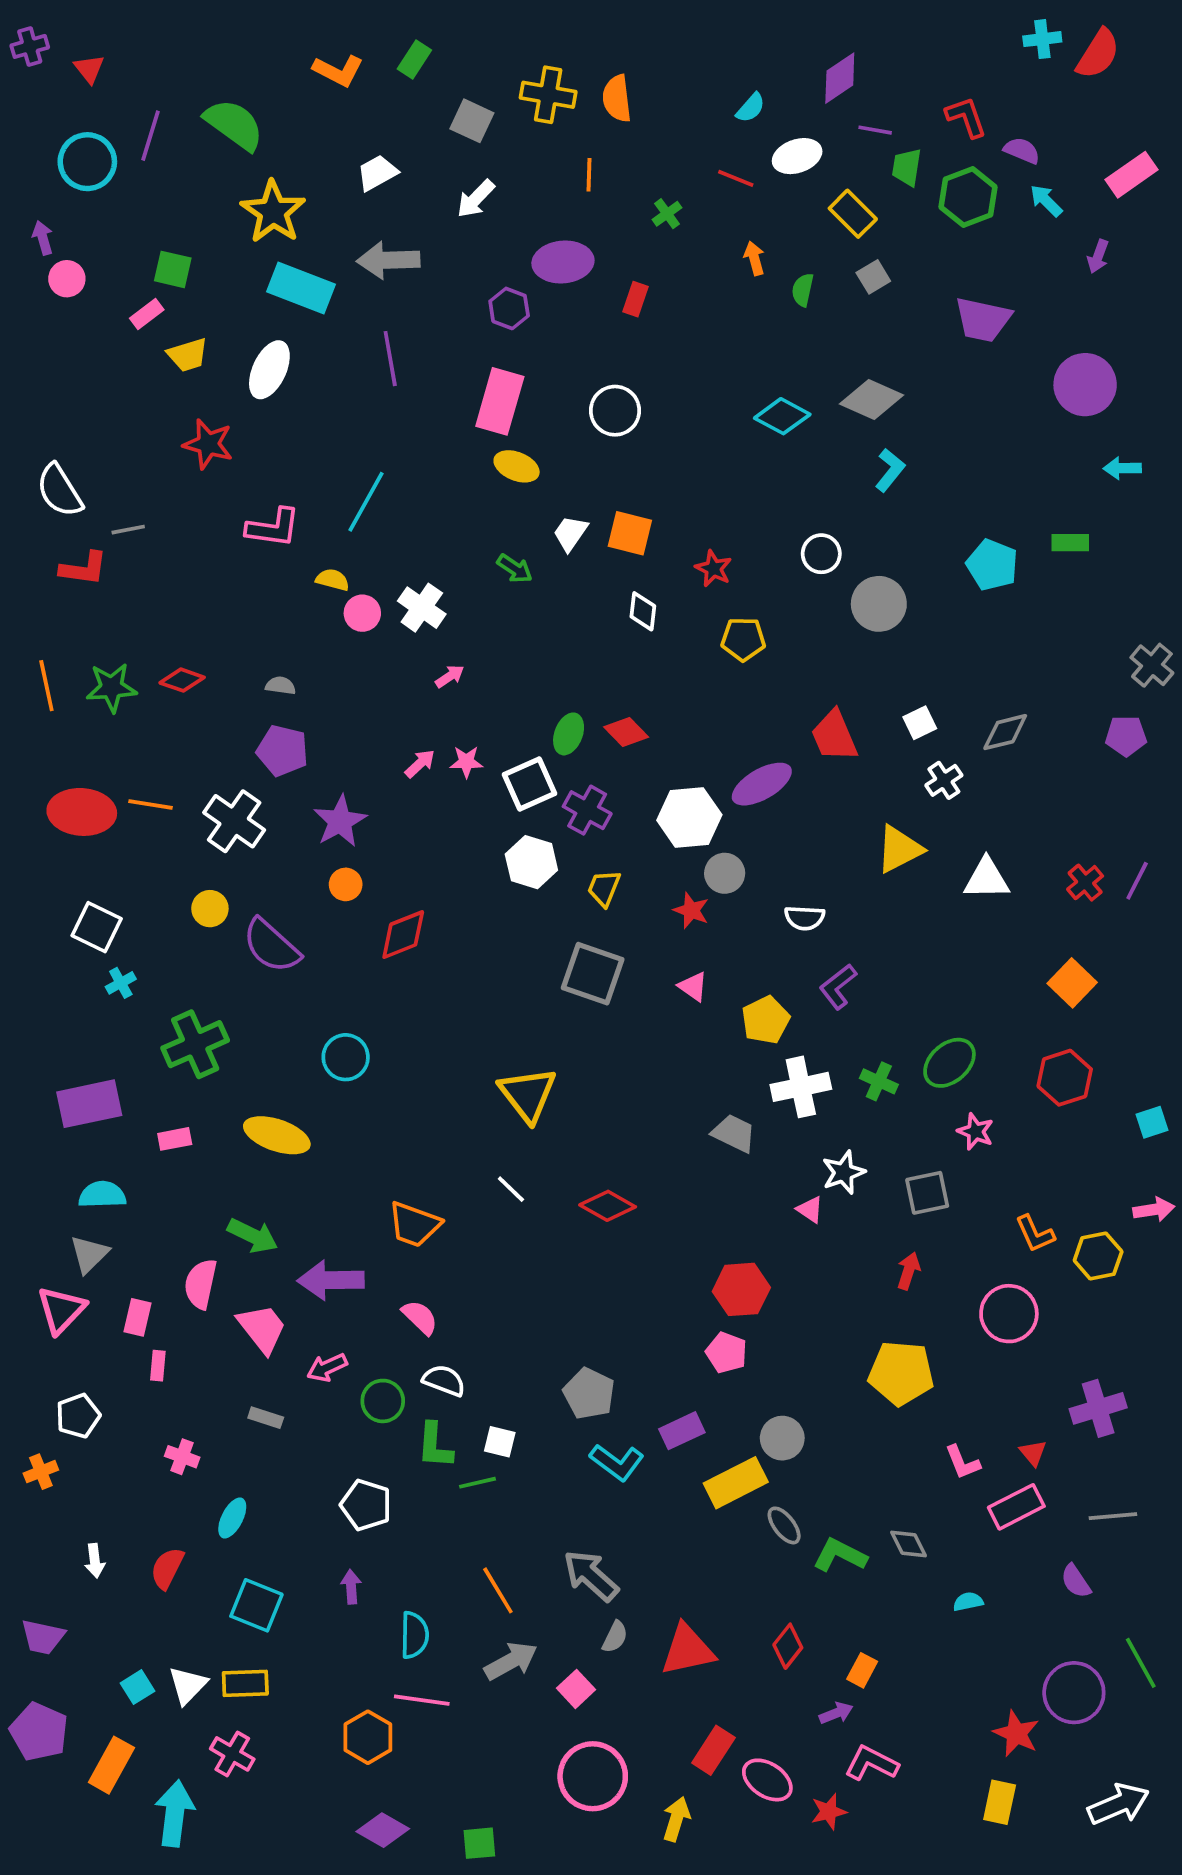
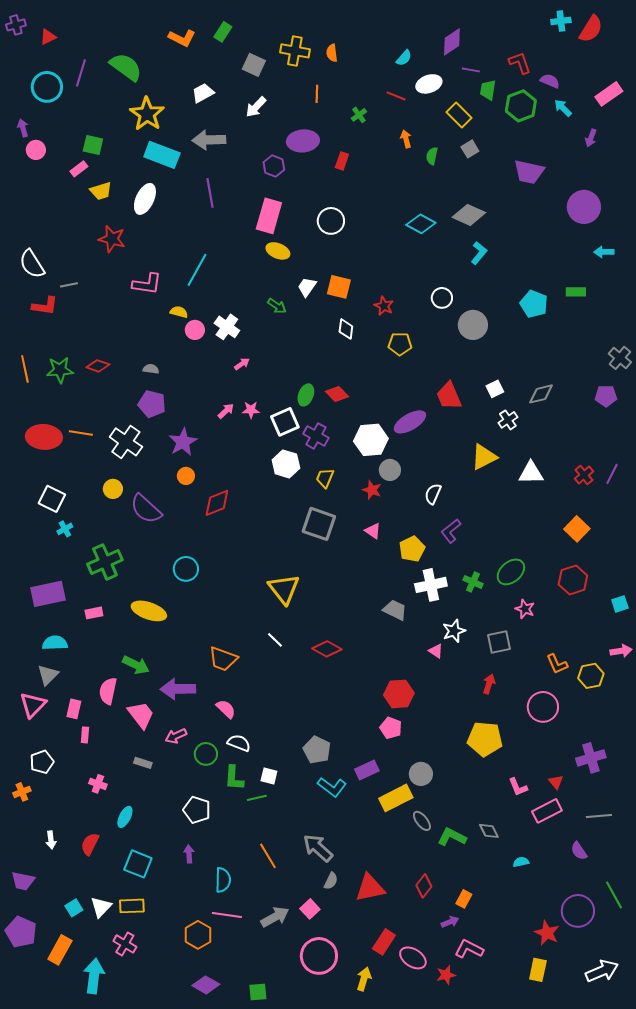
red triangle: (89, 69) -> (48, 37), turned 42
orange semicircle: (617, 98) -> (332, 53), size x0.7
white semicircle: (805, 918) -> (433, 494), turned 110
gray arrow: (511, 1661) -> (275, 917), moved

